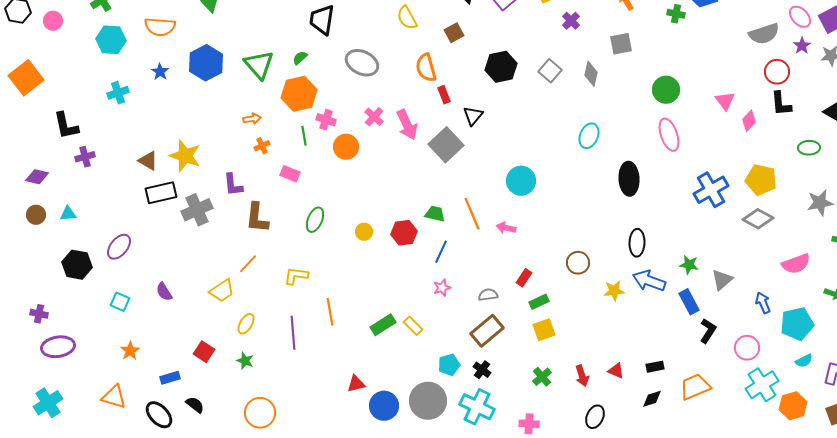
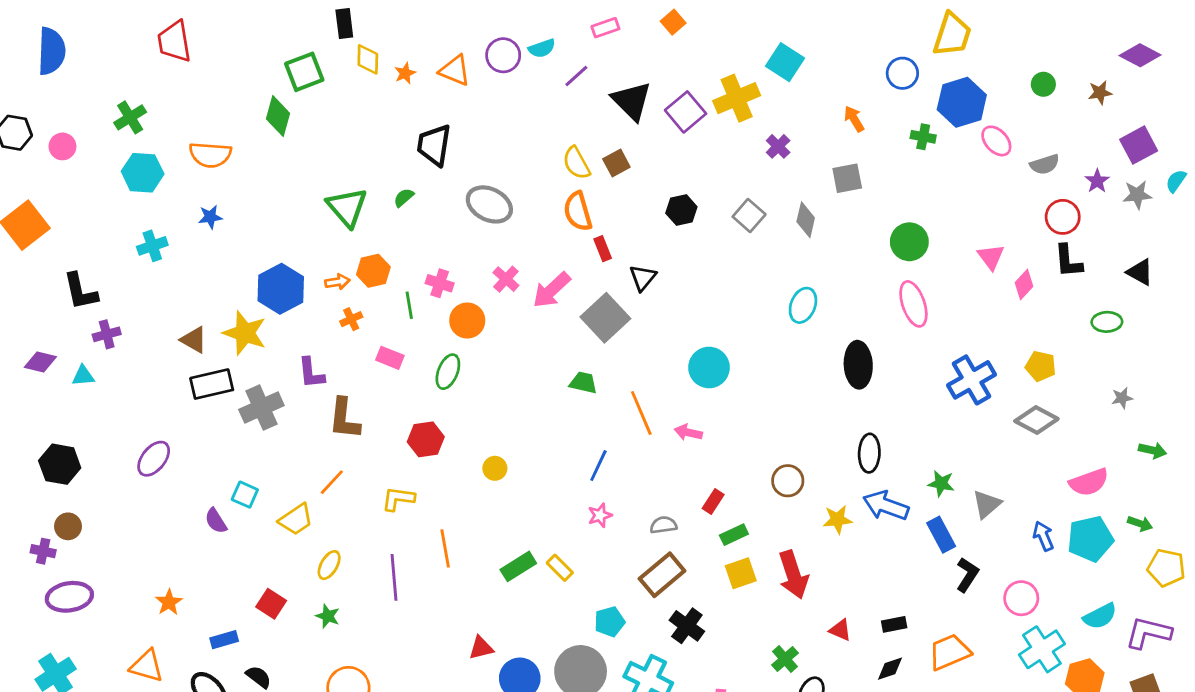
pink ellipse: (800, 17) -> (996, 141), moved
yellow semicircle: (407, 18) -> (576, 163), moved
gray semicircle: (764, 34) -> (1045, 164), size x0.7
blue hexagon: (206, 63) -> (281, 289), moved
black hexagon: (501, 67) -> (681, 210), size x0.7
blue star: (160, 72) -> (210, 217), turned 30
orange hexagon: (299, 94) -> (373, 271), moved, size x0.7
pink arrow: (407, 125) -> (552, 290), turned 72
yellow pentagon: (761, 180) -> (1041, 366), size x0.7
gray star: (820, 203) -> (1122, 398), size x0.6
cyan triangle: (68, 214) -> (83, 376), moved
green trapezoid: (435, 214) -> (583, 383), moved
brown circle: (36, 215) -> (68, 526), moved
green ellipse: (315, 220) -> (448, 372), moved
yellow circle: (364, 232) -> (495, 468), moved
red hexagon: (404, 233) -> (426, 439), moved
black hexagon: (77, 265) -> (60, 464), moved
cyan square: (120, 302) -> (245, 495), moved
cyan pentagon: (797, 324) -> (1090, 539), moved
cyan semicircle: (804, 361) -> (1100, 616), size x1.4
black cross: (482, 370) -> (687, 626), moved, size x1.4
red arrow: (582, 376) -> (793, 575), moved, size x1.6
green cross: (542, 377) -> (785, 659), moved

